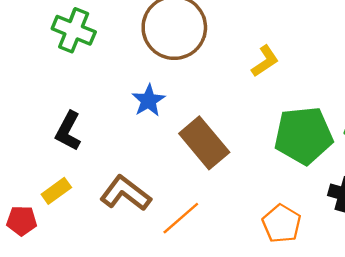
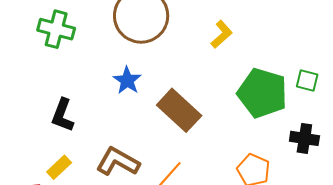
green pentagon: (304, 135) -> (262, 93), turned 30

